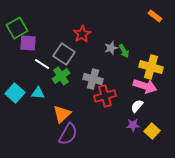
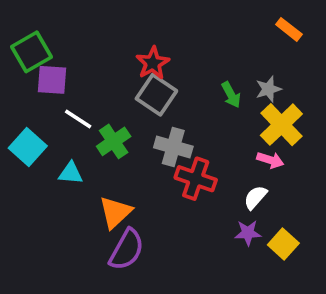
gray star: (111, 48) -> (268, 89), moved
gray square: (64, 54) -> (156, 95), moved
yellow cross: (151, 67) -> (281, 125), turned 30
pink arrow: (145, 86) -> (270, 160), size x0.6
cyan square: (15, 93) -> (28, 147), moved
red cross: (105, 96) -> (196, 179), turned 35

